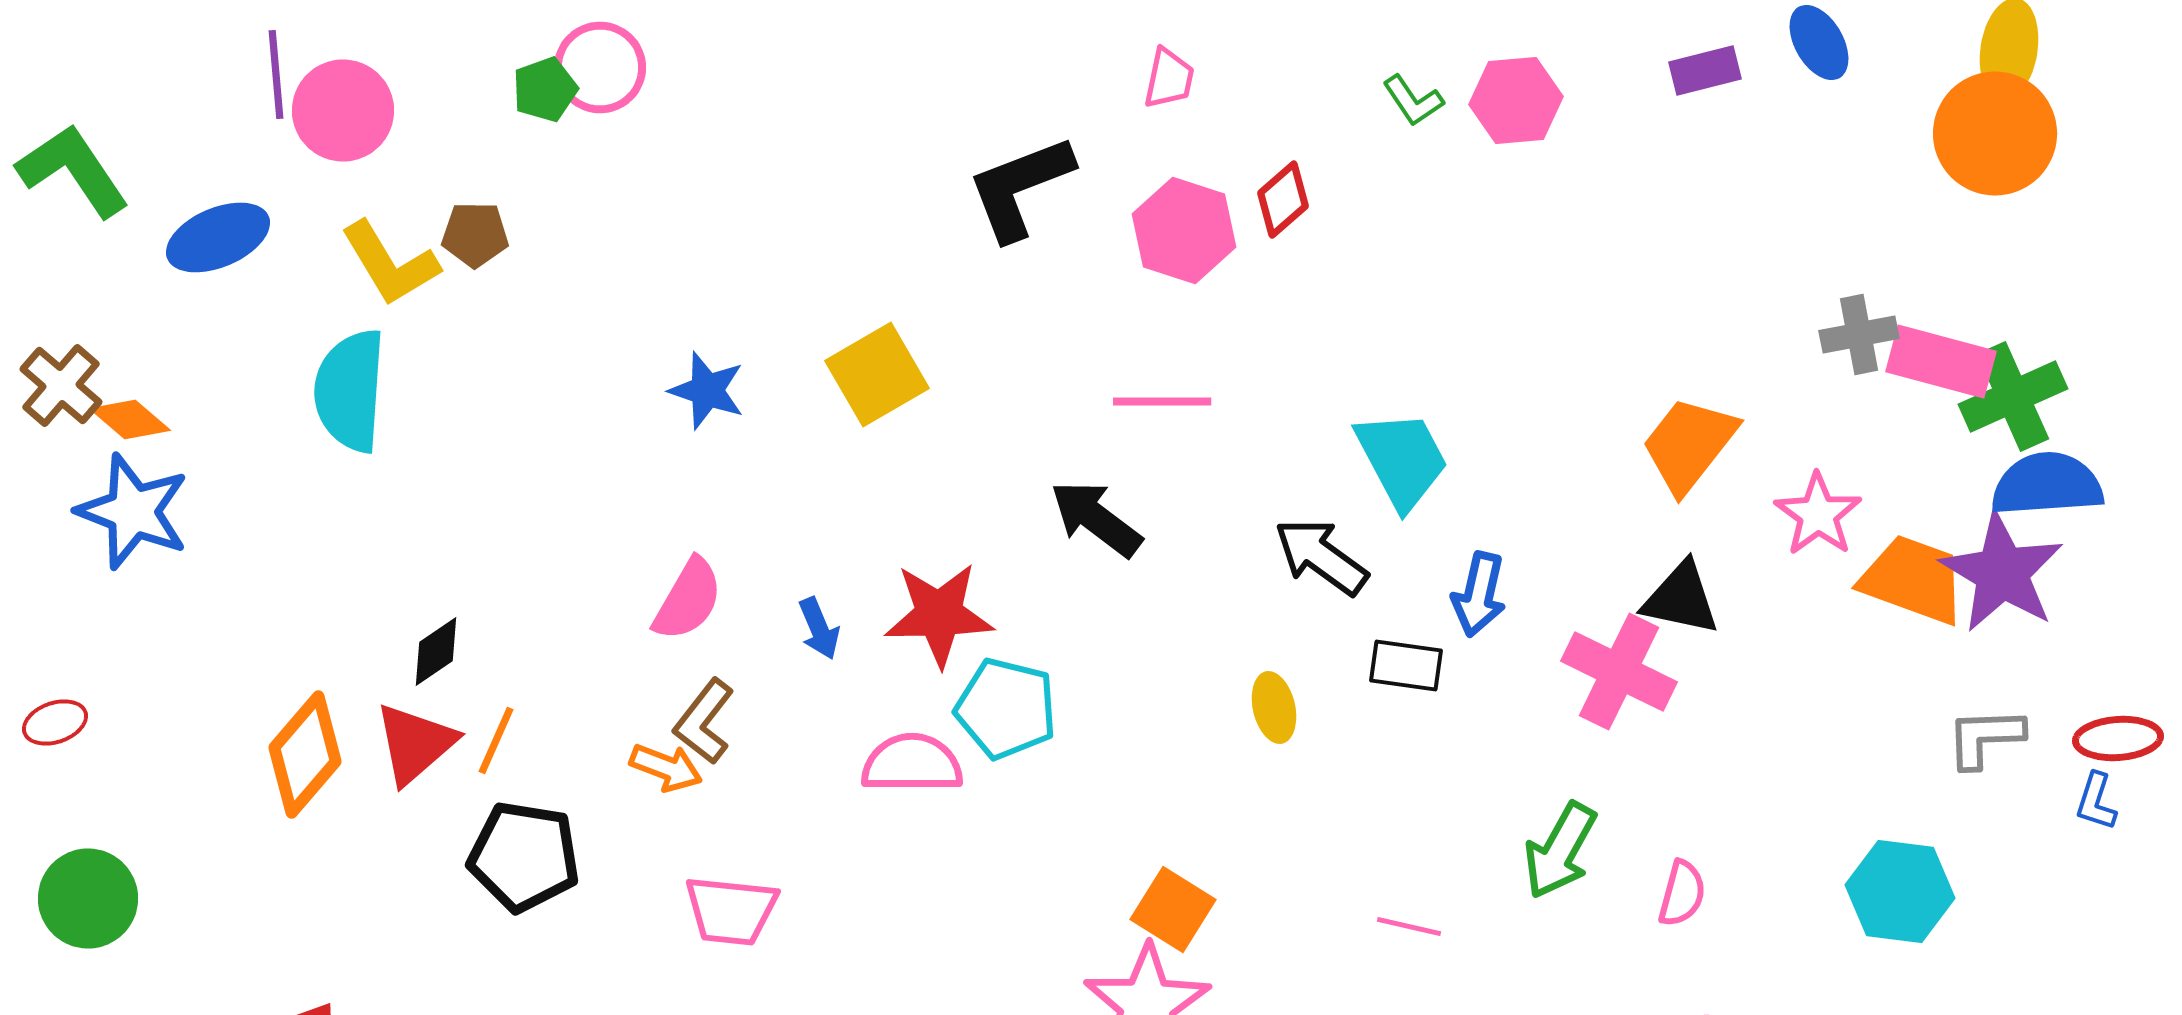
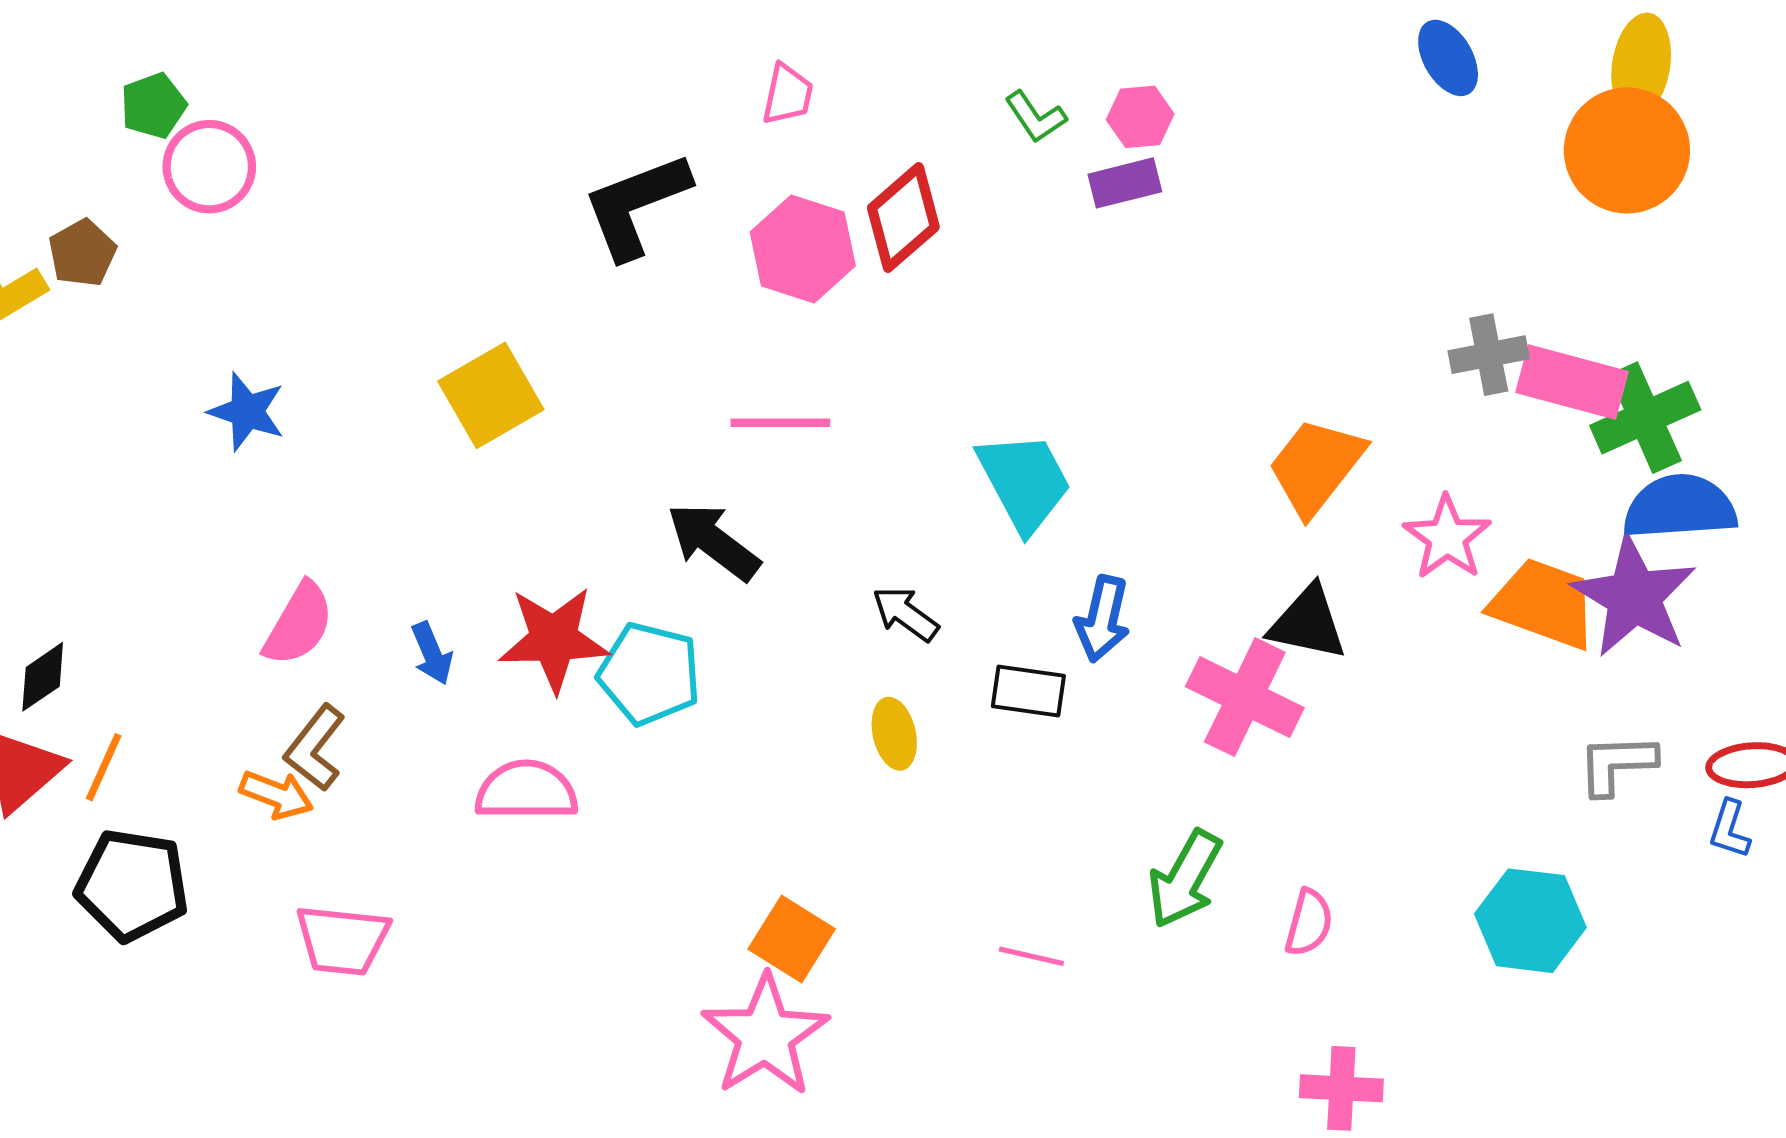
pink circle: (600, 68) -> (209, 167), moved
purple rectangle: (1705, 70) -> (1125, 183), moved
pink hexagon: (1516, 100) -> (1140, 117), size x0.7
red diamond: (1283, 200) -> (903, 217), size x1.4
brown pentagon: (475, 234) -> (82, 253), turned -30
blue star: (707, 390) -> (247, 412), moved
black arrow: (1321, 556) -> (905, 614), moved, size x0.7
cyan pentagon: (1006, 708) -> (649, 674), moved

